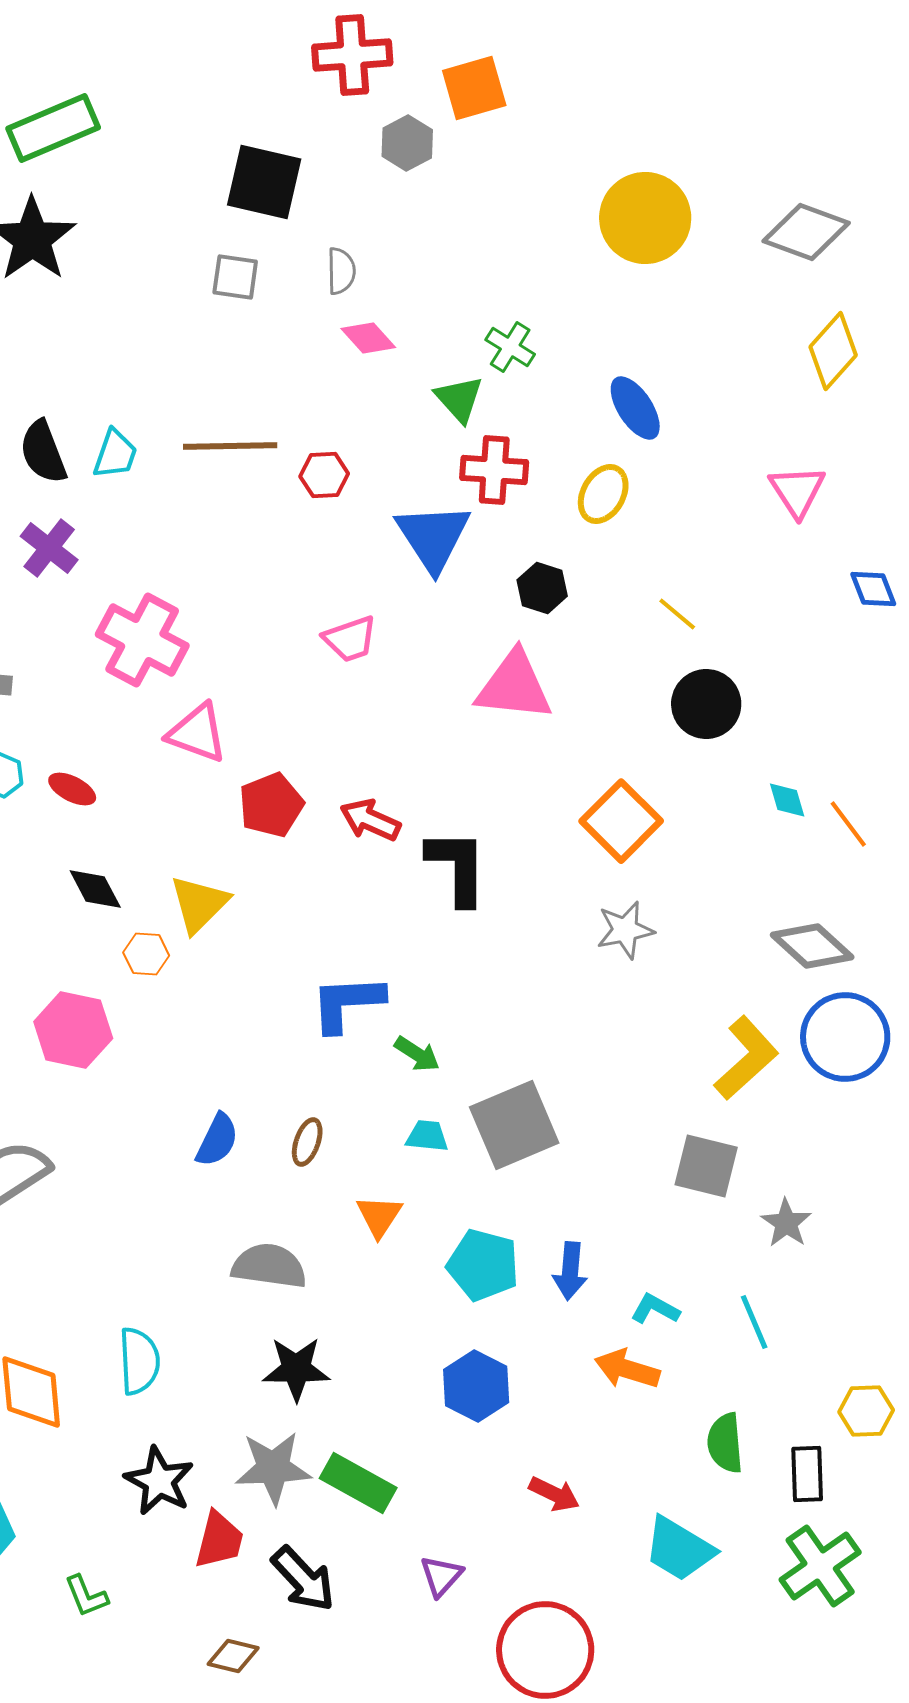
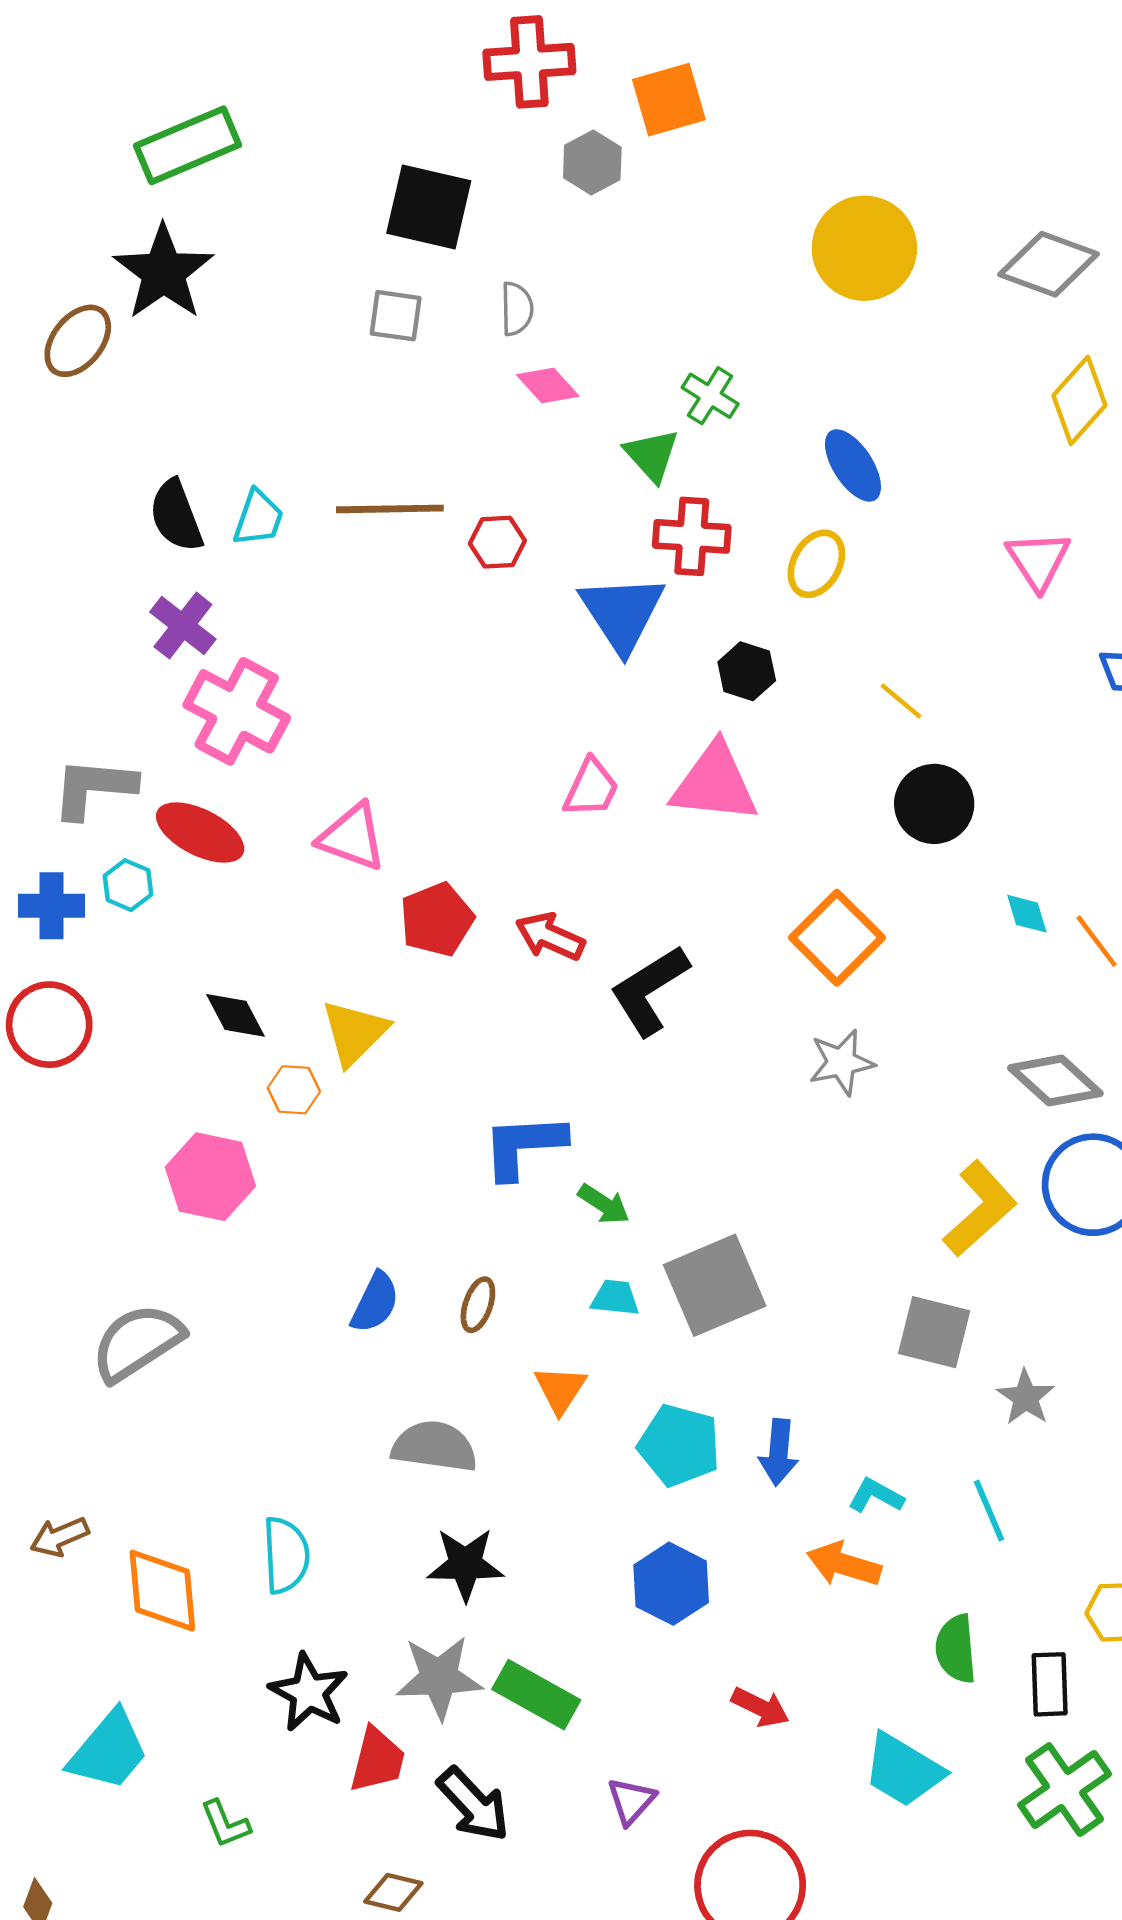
pink trapezoid: (350, 639) -> (591, 788), moved, turned -46
pink cross: (142, 640) -> (237, 711), moved
red ellipse: (72, 789) -> (200, 832), moved, size x1.6
black L-shape: (457, 867) -> (649, 990), turned -122

